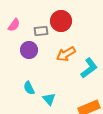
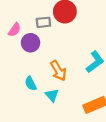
pink semicircle: (14, 25) -> (14, 30), moved
orange arrow: (66, 54) -> (58, 71), moved, turned -90

